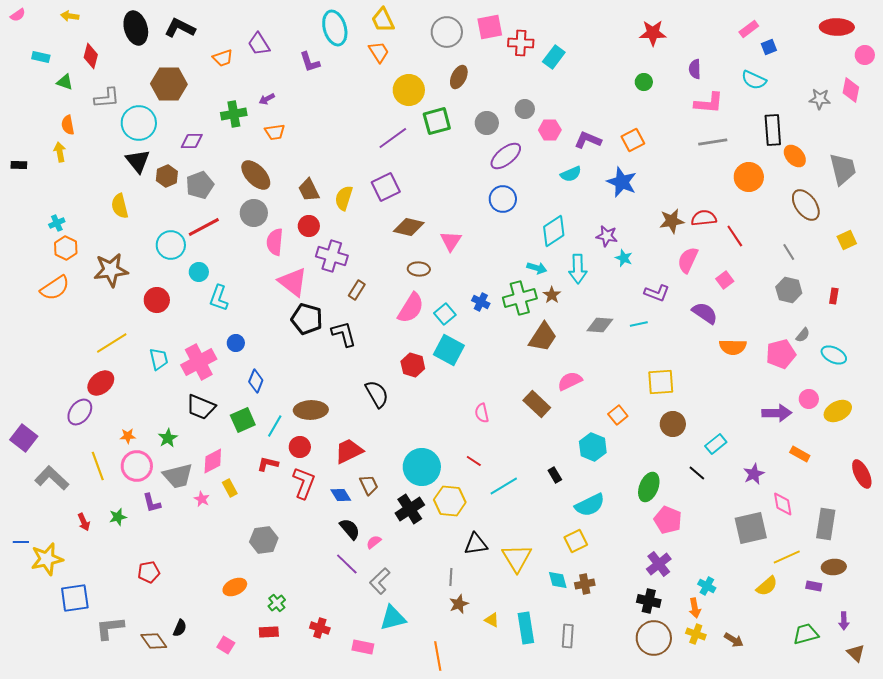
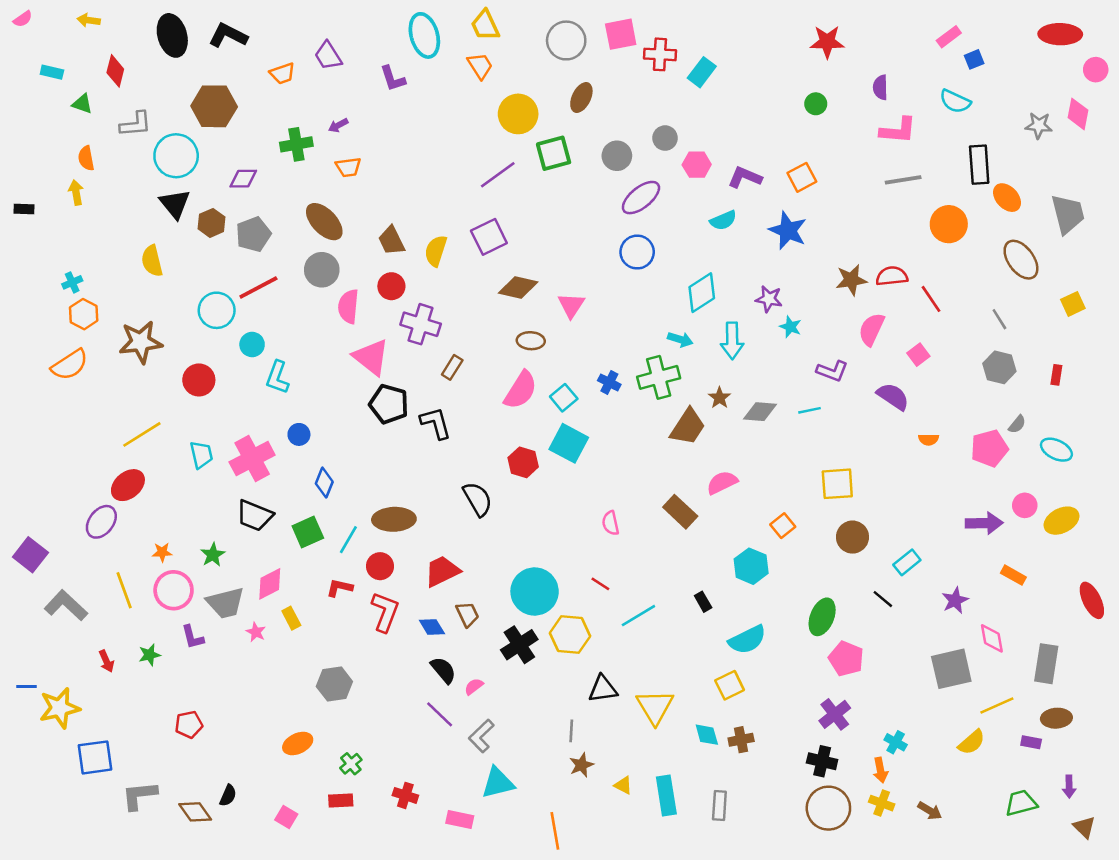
brown star: (552, 295) -> (719, 398), moved
orange semicircle: (733, 347) -> (928, 440), size x0.6

